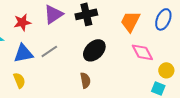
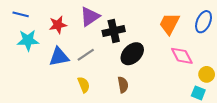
black cross: (86, 14) -> (114, 31), moved
yellow semicircle: (19, 80) -> (84, 85), moved

